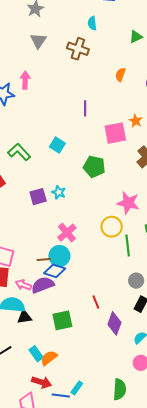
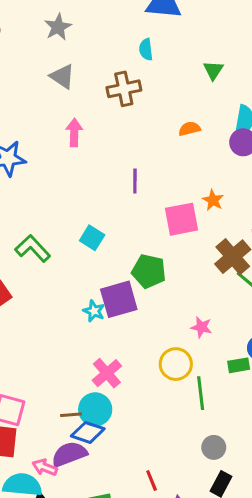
green triangle: (136, 37) -> (213, 70), turned -32
gray triangle: (38, 41) -> (62, 76), turned -30
brown cross: (78, 49) -> (124, 89), turned -30
orange semicircle: (120, 75) -> (189, 129), turned 56
pink arrow: (25, 80) -> (74, 132), moved
purple square: (38, 197) -> (119, 299), moved, size x1.4
pink star: (128, 203) -> (201, 327), size x0.6
pink arrow: (23, 285) -> (45, 467), moved

